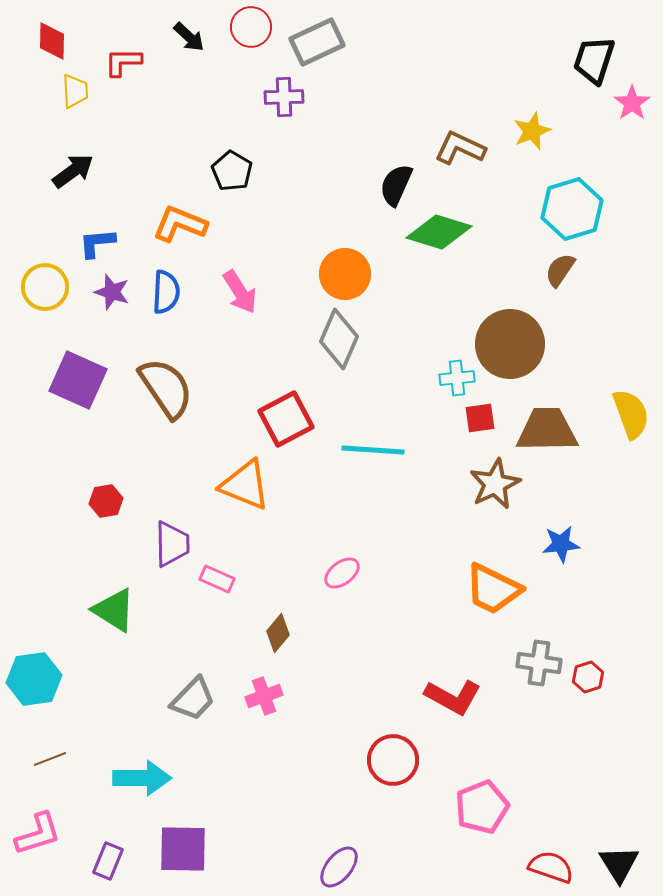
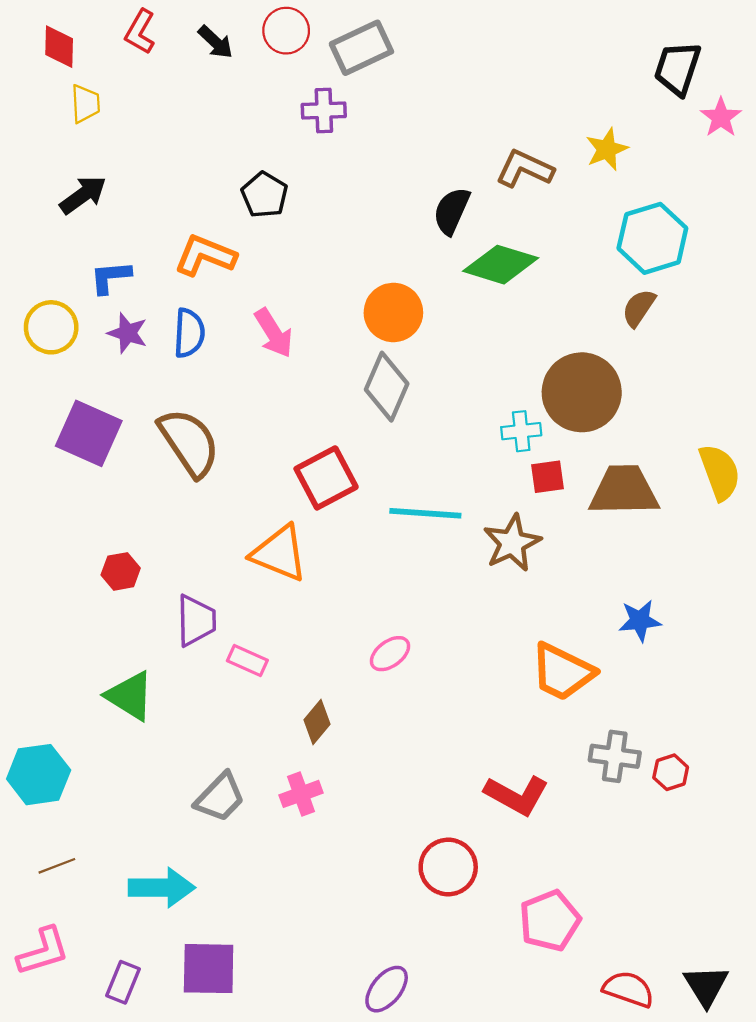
red L-shape: (123, 62) -> (140, 32), moved, turned -60
brown star: (495, 484) -> (512, 543), moved

